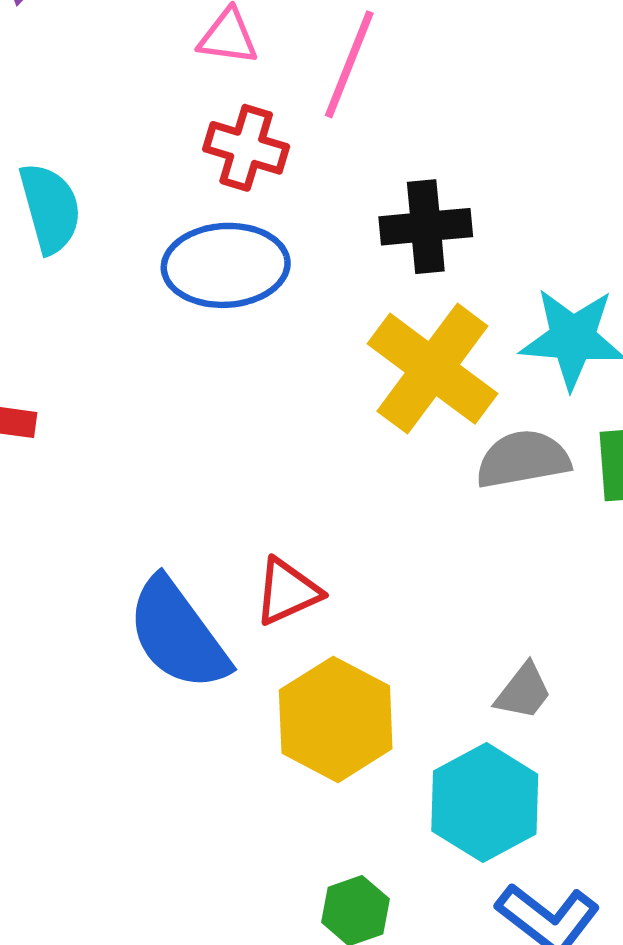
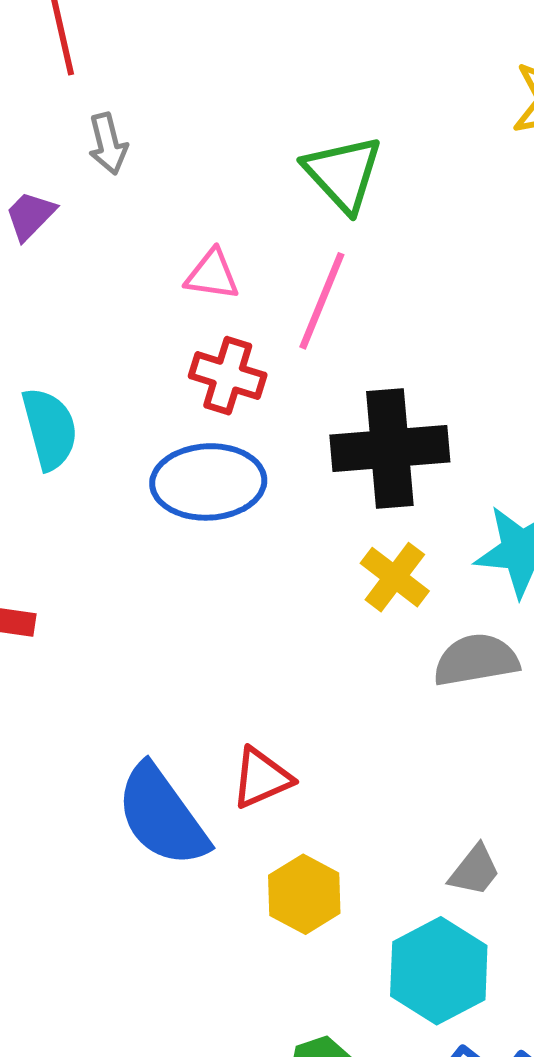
black cross: (426, 227) -> (390, 448), size x1.4
yellow cross: (432, 369) -> (395, 577), size x0.6
yellow hexagon: (336, 719) -> (304, 894), size x0.7

